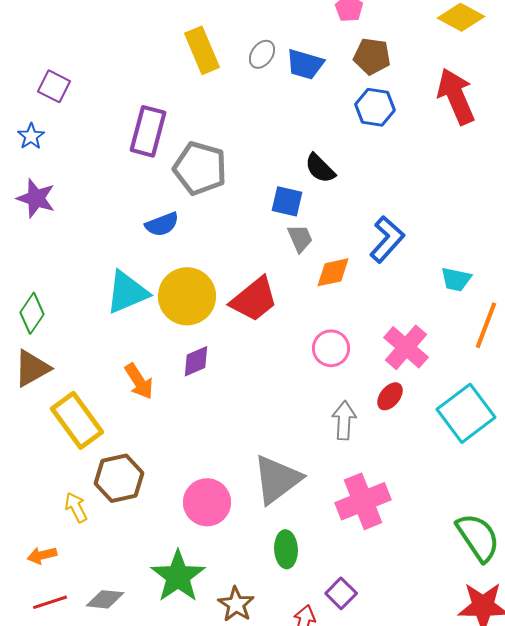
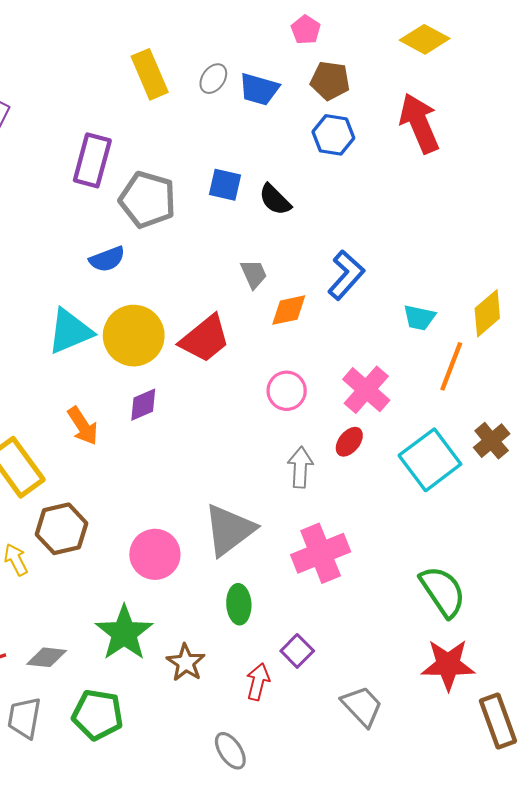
blue square: (287, 201) -> (225, 185), moved

